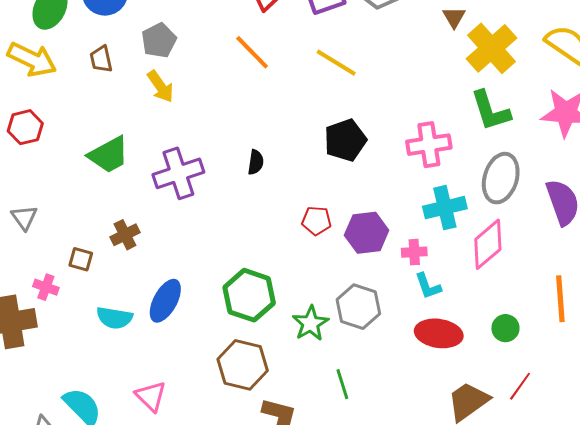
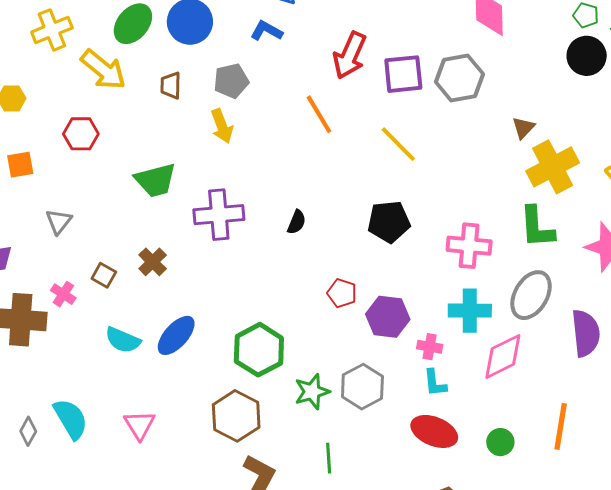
brown cross: (125, 235) -> (153, 262), turned -32

